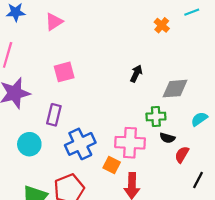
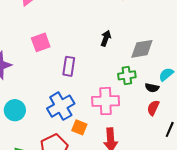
purple rectangle: (54, 115) -> (69, 66), moved
black semicircle: (167, 138) -> (152, 88), moved
orange square: (112, 165) -> (79, 127), moved

